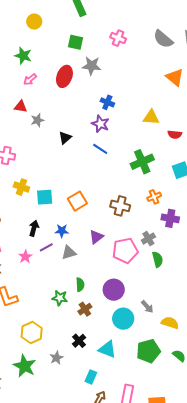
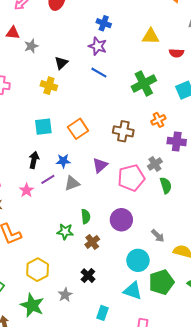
yellow cross: (21, 187) -> (49, 86), moved
cyan circle: (123, 319) -> (138, 260), moved
cyan triangle: (107, 349) -> (133, 291), moved

